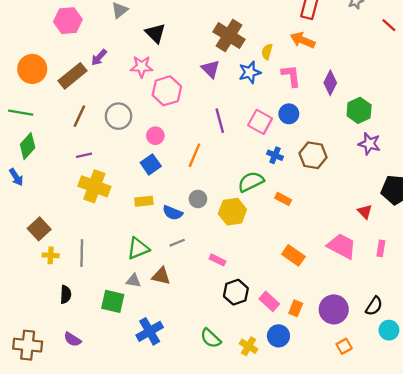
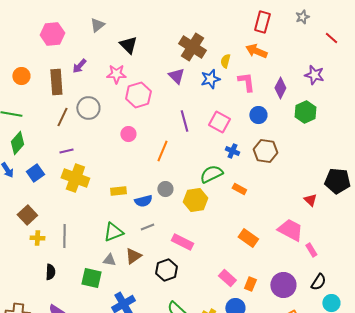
orange circle: (32, 69) -> (21, 76), size x0.7
brown rectangle: (72, 76) -> (56, 82), turned -55
blue circle: (289, 114) -> (258, 115), moved
gray circle: (119, 116) -> (88, 108), moved
purple star: (369, 144) -> (314, 75), moved
blue square: (151, 164) -> (35, 173), moved
blue semicircle: (173, 213) -> (143, 201), turned -36
pink rectangle: (381, 248) -> (311, 250), moved, turned -40
pink rectangle: (217, 260) -> (182, 242), size x1.5
brown triangle: (161, 276) -> (133, 256), turned -48
black hexagon: (236, 292) -> (166, 270), moved

